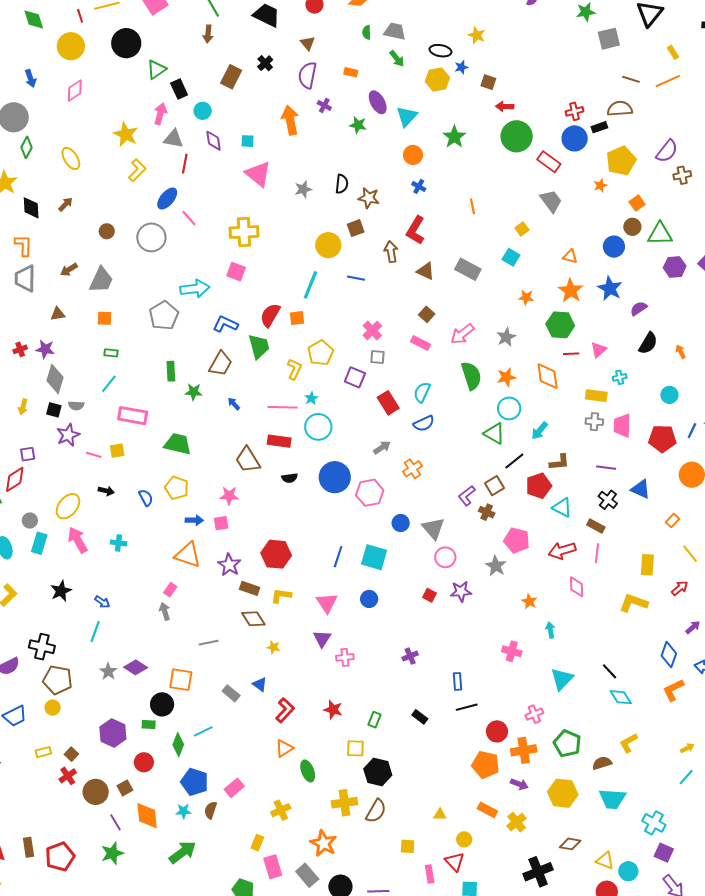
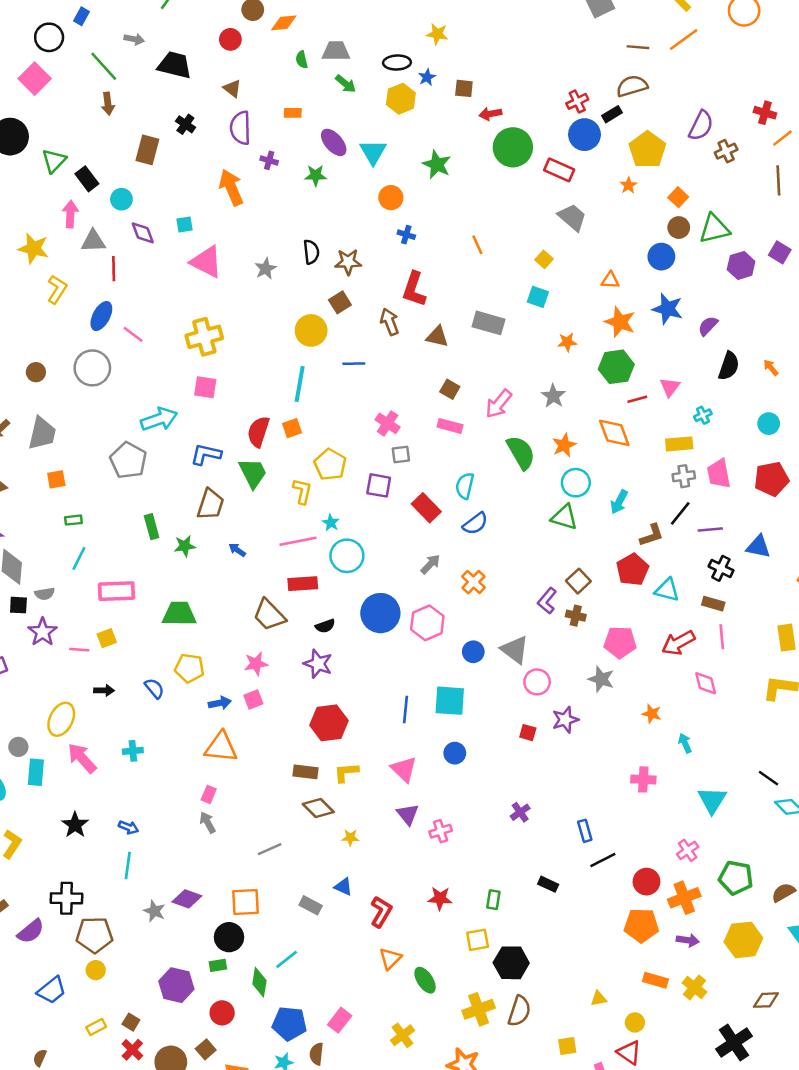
black line: (514, 461) -> (680, 513), moved
purple star: (229, 565) -> (318, 664), moved

